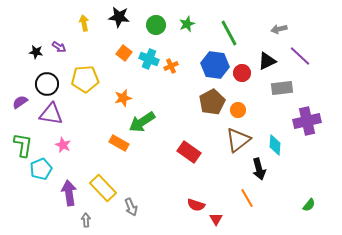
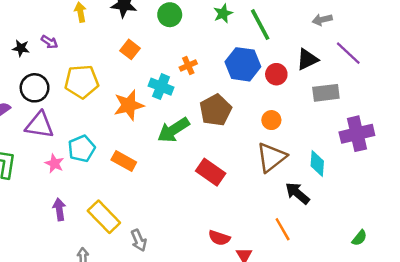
green star: (187, 24) -> (223, 13), moved
cyan cross: (149, 59) -> (161, 87), moved
orange star: (123, 98) -> (129, 105), size x1.4
brown pentagon: (212, 102) -> (216, 110), moved
green arrow: (142, 122) -> (173, 130), moved
cyan pentagon: (41, 169) -> (82, 149), moved
black arrow: (259, 169) -> (297, 193), turned 145
purple arrow: (69, 193) -> (59, 209), moved, size x0.7

